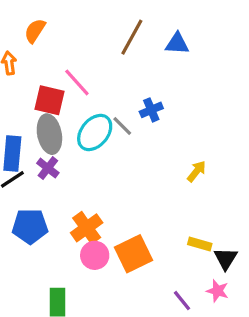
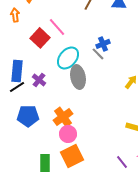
red square: (49, 100) -> (40, 38), turned 30
gray line: (122, 126) -> (98, 54), moved
gray ellipse: (49, 134) -> (78, 77), moved
orange square: (133, 254) -> (72, 156), moved

